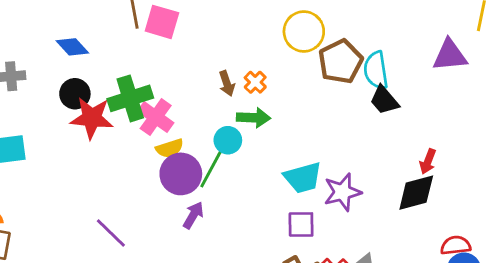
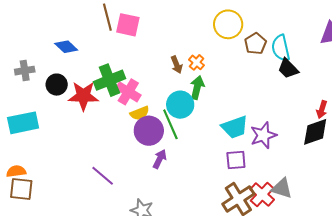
brown pentagon: (341, 62) -> (255, 44), size x0.7
black circle: (75, 94) -> (57, 85), moved
green arrow: (254, 118) -> (197, 87), turned -75
cyan circle: (228, 140) -> (180, 105), size x1.4
green line: (212, 167) -> (170, 124), turned -48

